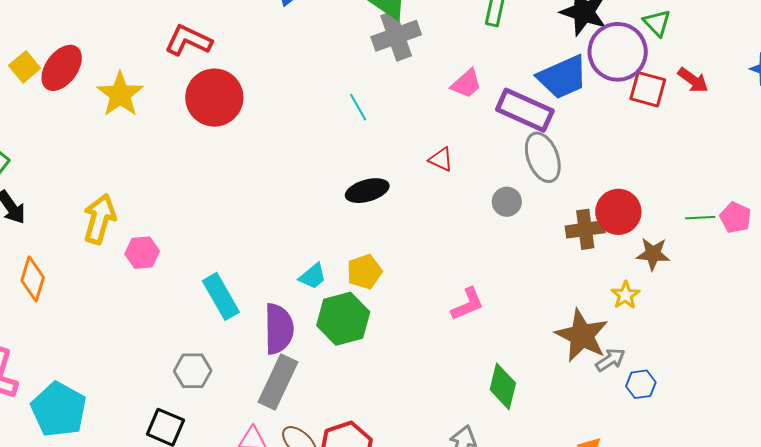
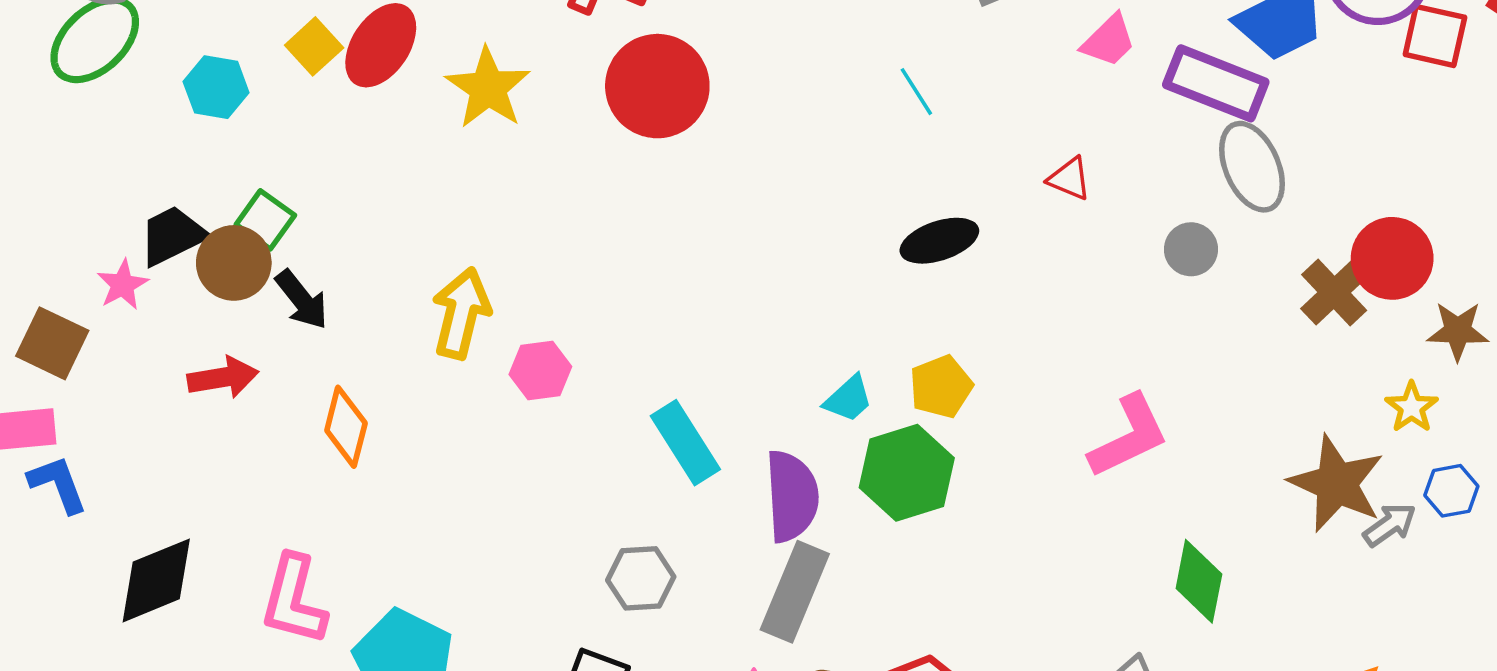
brown cross: (585, 229) -> (1334, 293), turned -33
pink L-shape: (468, 304) -> (1129, 436), size x1.4
blue hexagon: (641, 384) -> (1451, 491), moved

